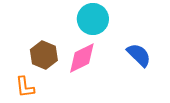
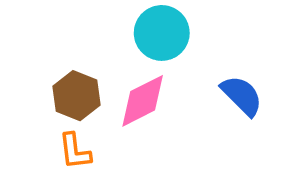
orange L-shape: (25, 87) -> (75, 151), moved

